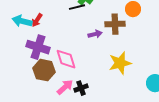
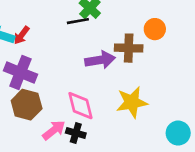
purple arrow: (95, 34) -> (100, 60), size x1.5
pink diamond: (66, 59) -> (80, 106), moved
black cross: (81, 88) -> (76, 133), turned 32

